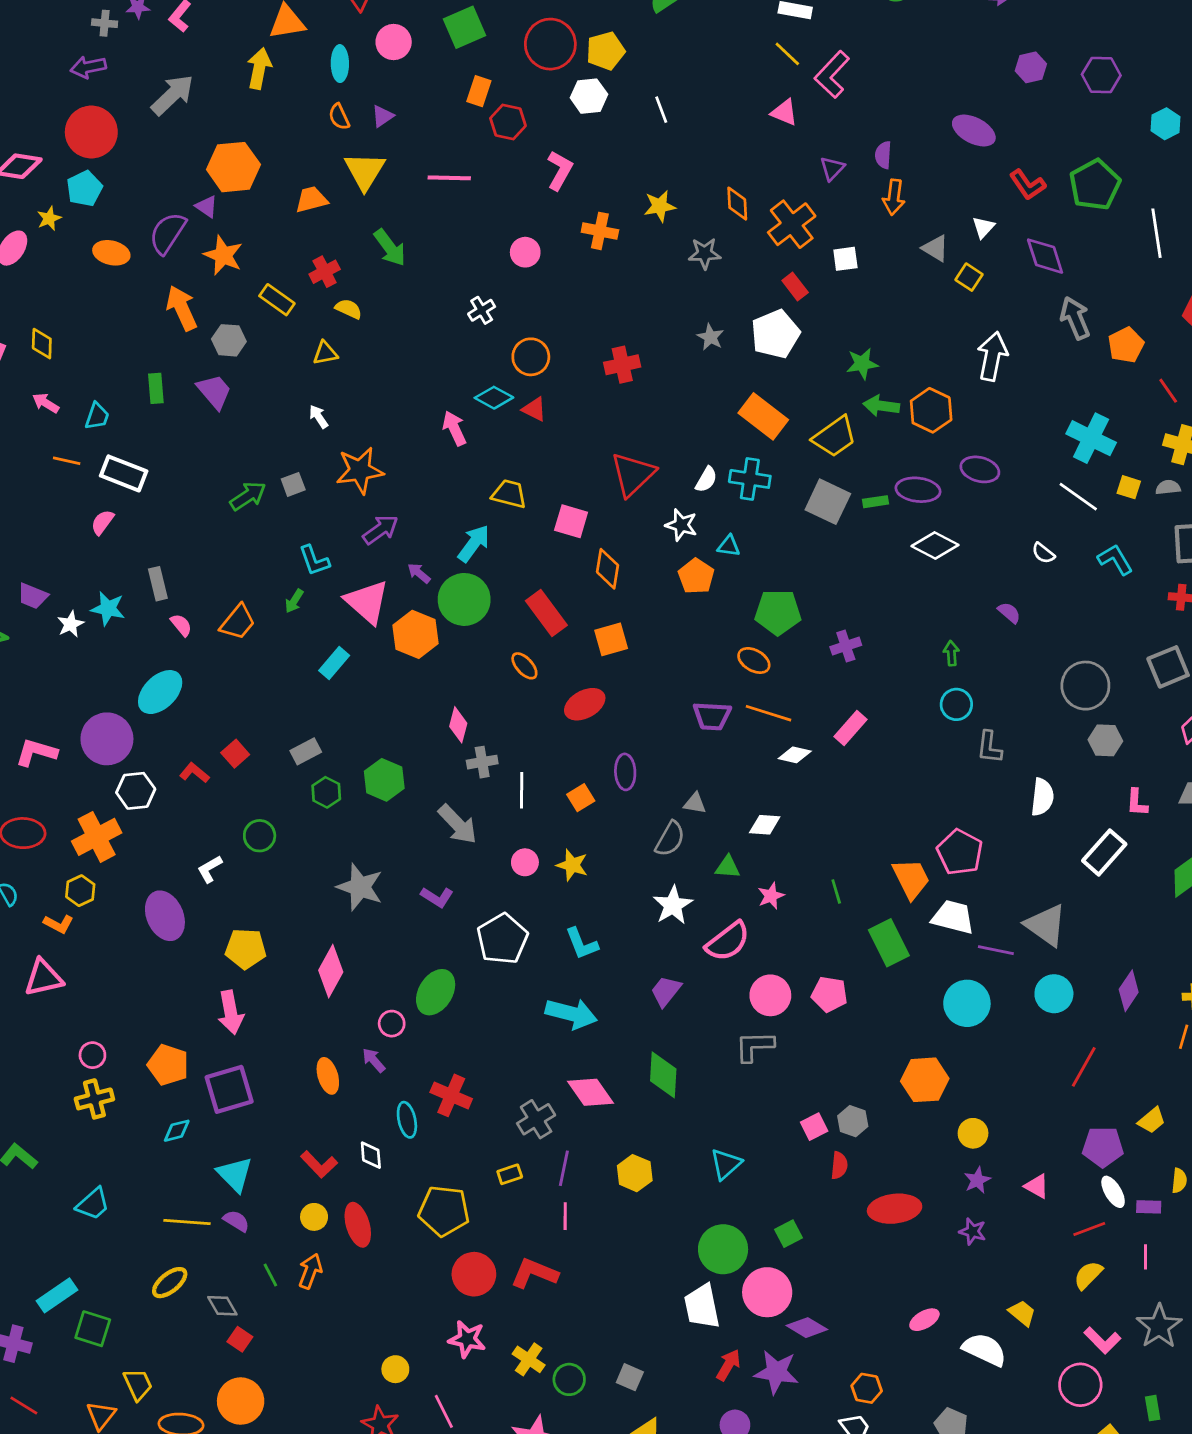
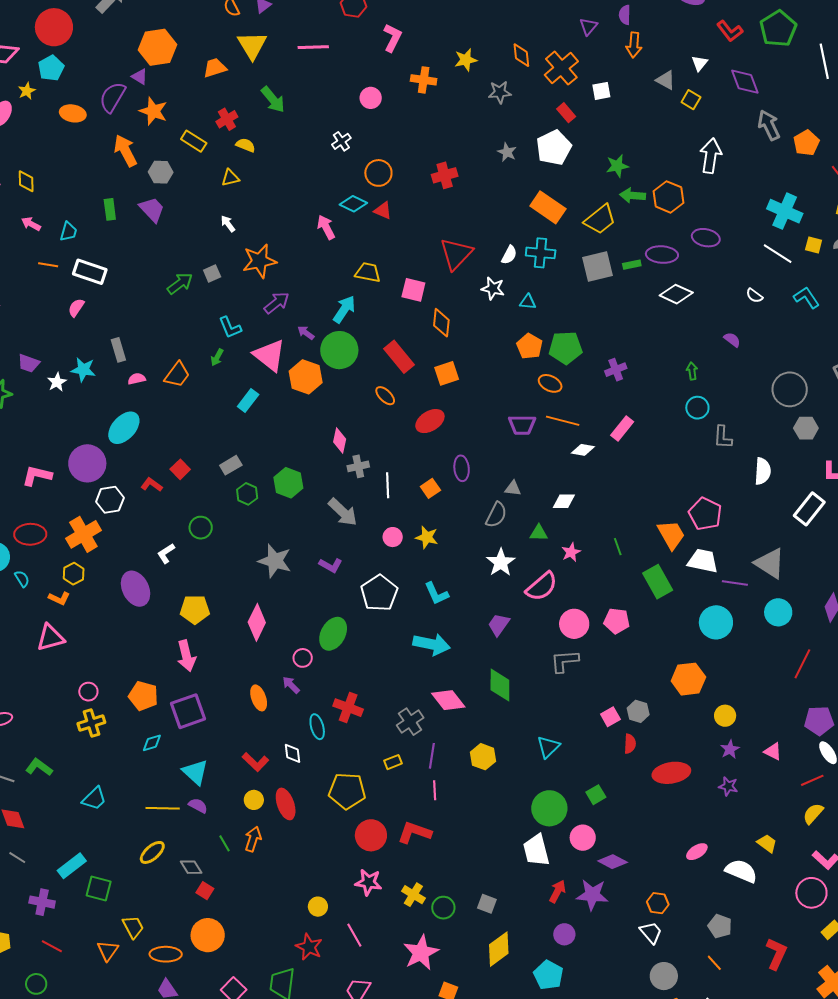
gray square: (828, 502) -> (598, 266), turned -36
orange pentagon: (696, 576) -> (530, 346), moved
pink semicircle: (181, 625) -> (137, 379), turned -60
pink circle: (767, 1292) -> (583, 838), size x0.7

